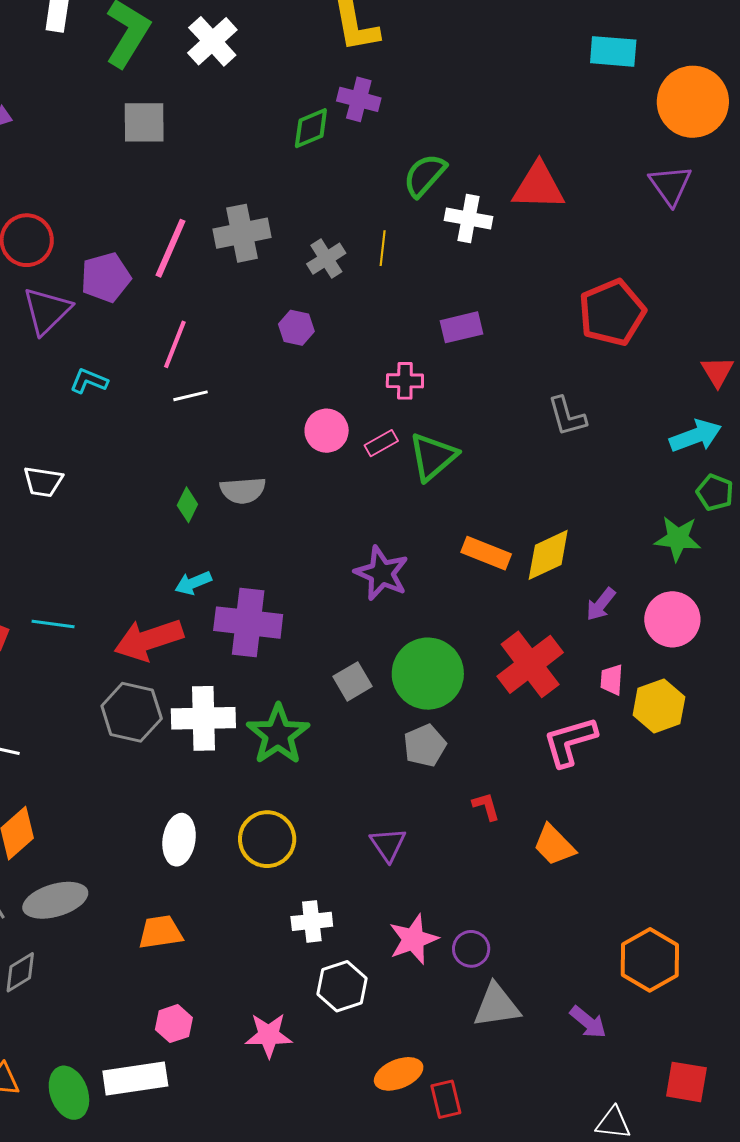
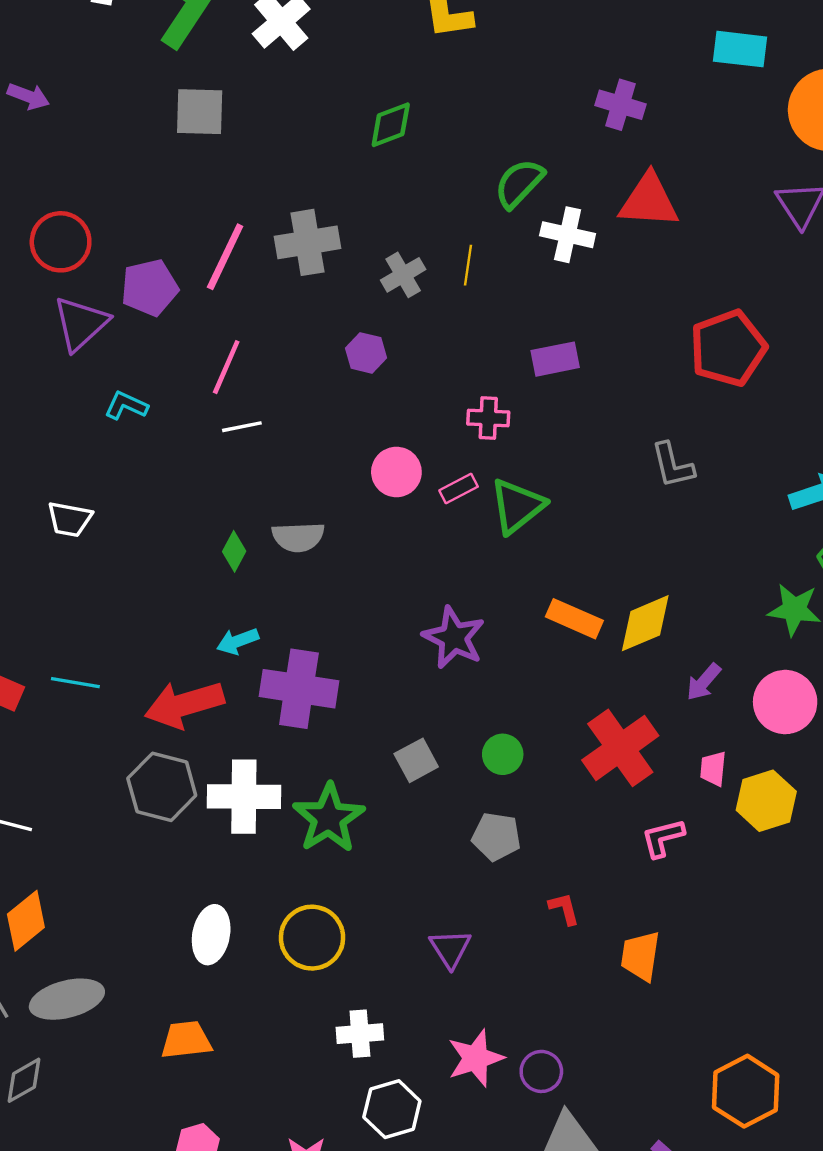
purple cross: (359, 99) -> (621, 105), moved
green circle: (428, 674) -> (503, 754), size x0.5
pink L-shape: (570, 742) -> (663, 838), size x0.7
gray pentagon: (425, 745) -> (496, 837), turned 30
orange trapezoid: (554, 845) -> (640, 956), turned 51

